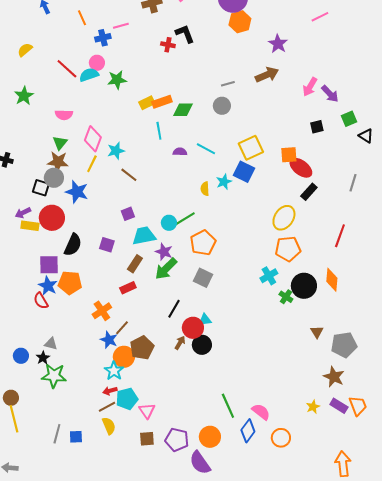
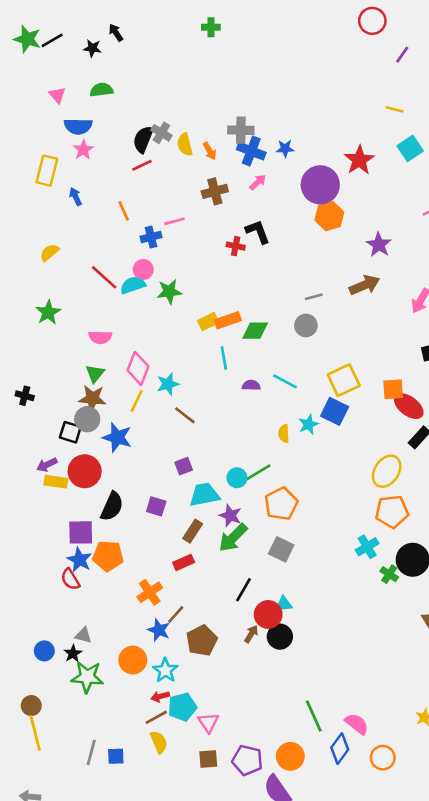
orange circle: (124, 357) -> (133, 660), moved

